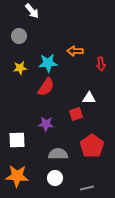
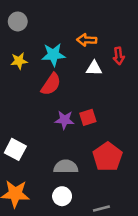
white triangle: (89, 98) -> (94, 68), moved
purple star: (46, 124) -> (64, 120), moved
white square: (17, 140) -> (15, 149), turned 30

